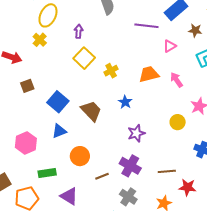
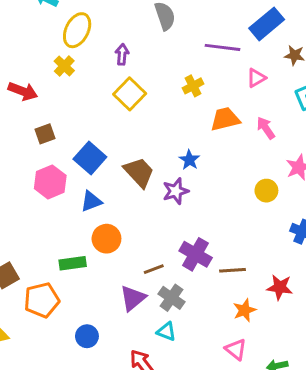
yellow cross: (111, 71) -> (193, 86), moved
purple star: (136, 133) -> (176, 191), moved
pink hexagon: (26, 143) -> (50, 182), moved
orange circle: (80, 156) -> (106, 239), moved
brown line: (167, 171) -> (232, 270), moved
purple triangle: (69, 196) -> (133, 298), moved, turned 48
gray cross: (128, 197) -> (171, 298), moved

